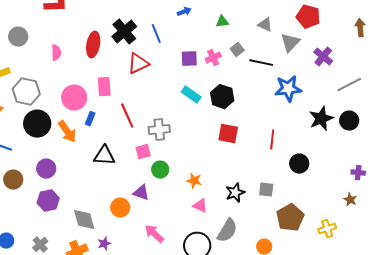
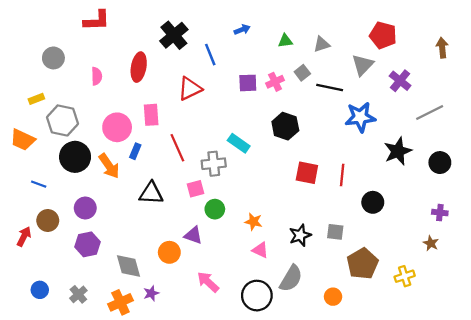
gray triangle: (265, 25) -> (322, 44), moved, turned -42
black cross: (124, 32) -> (174, 35), moved
cyan rectangle: (191, 95) -> (239, 143), moved
black circle: (349, 121) -> (440, 163), moved
red square: (228, 134) -> (307, 173), moved

